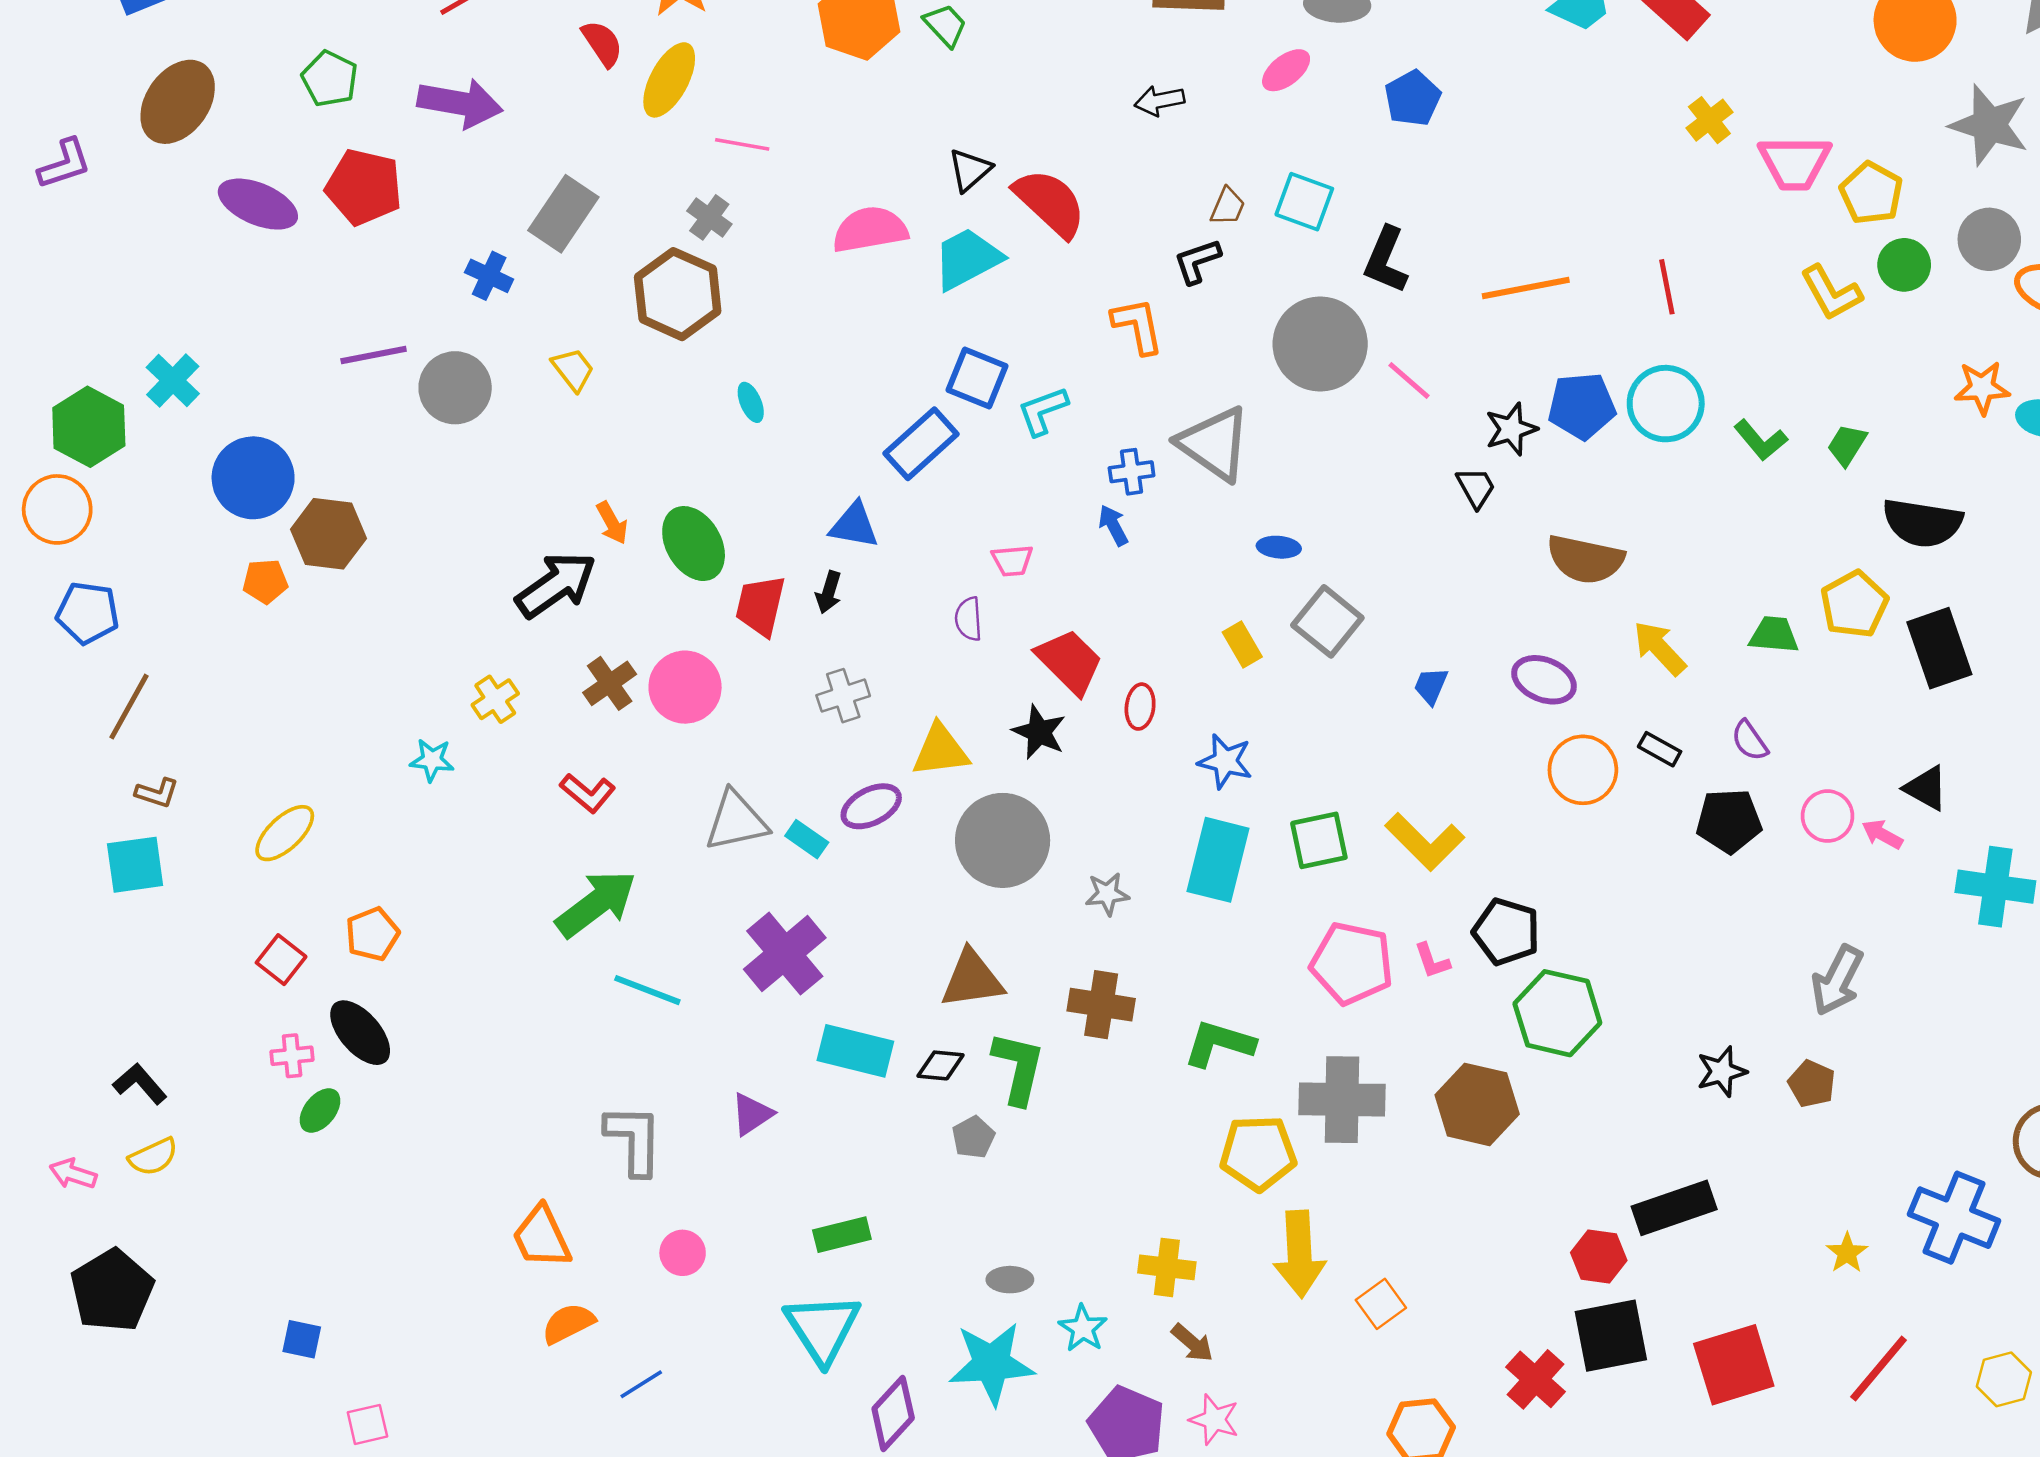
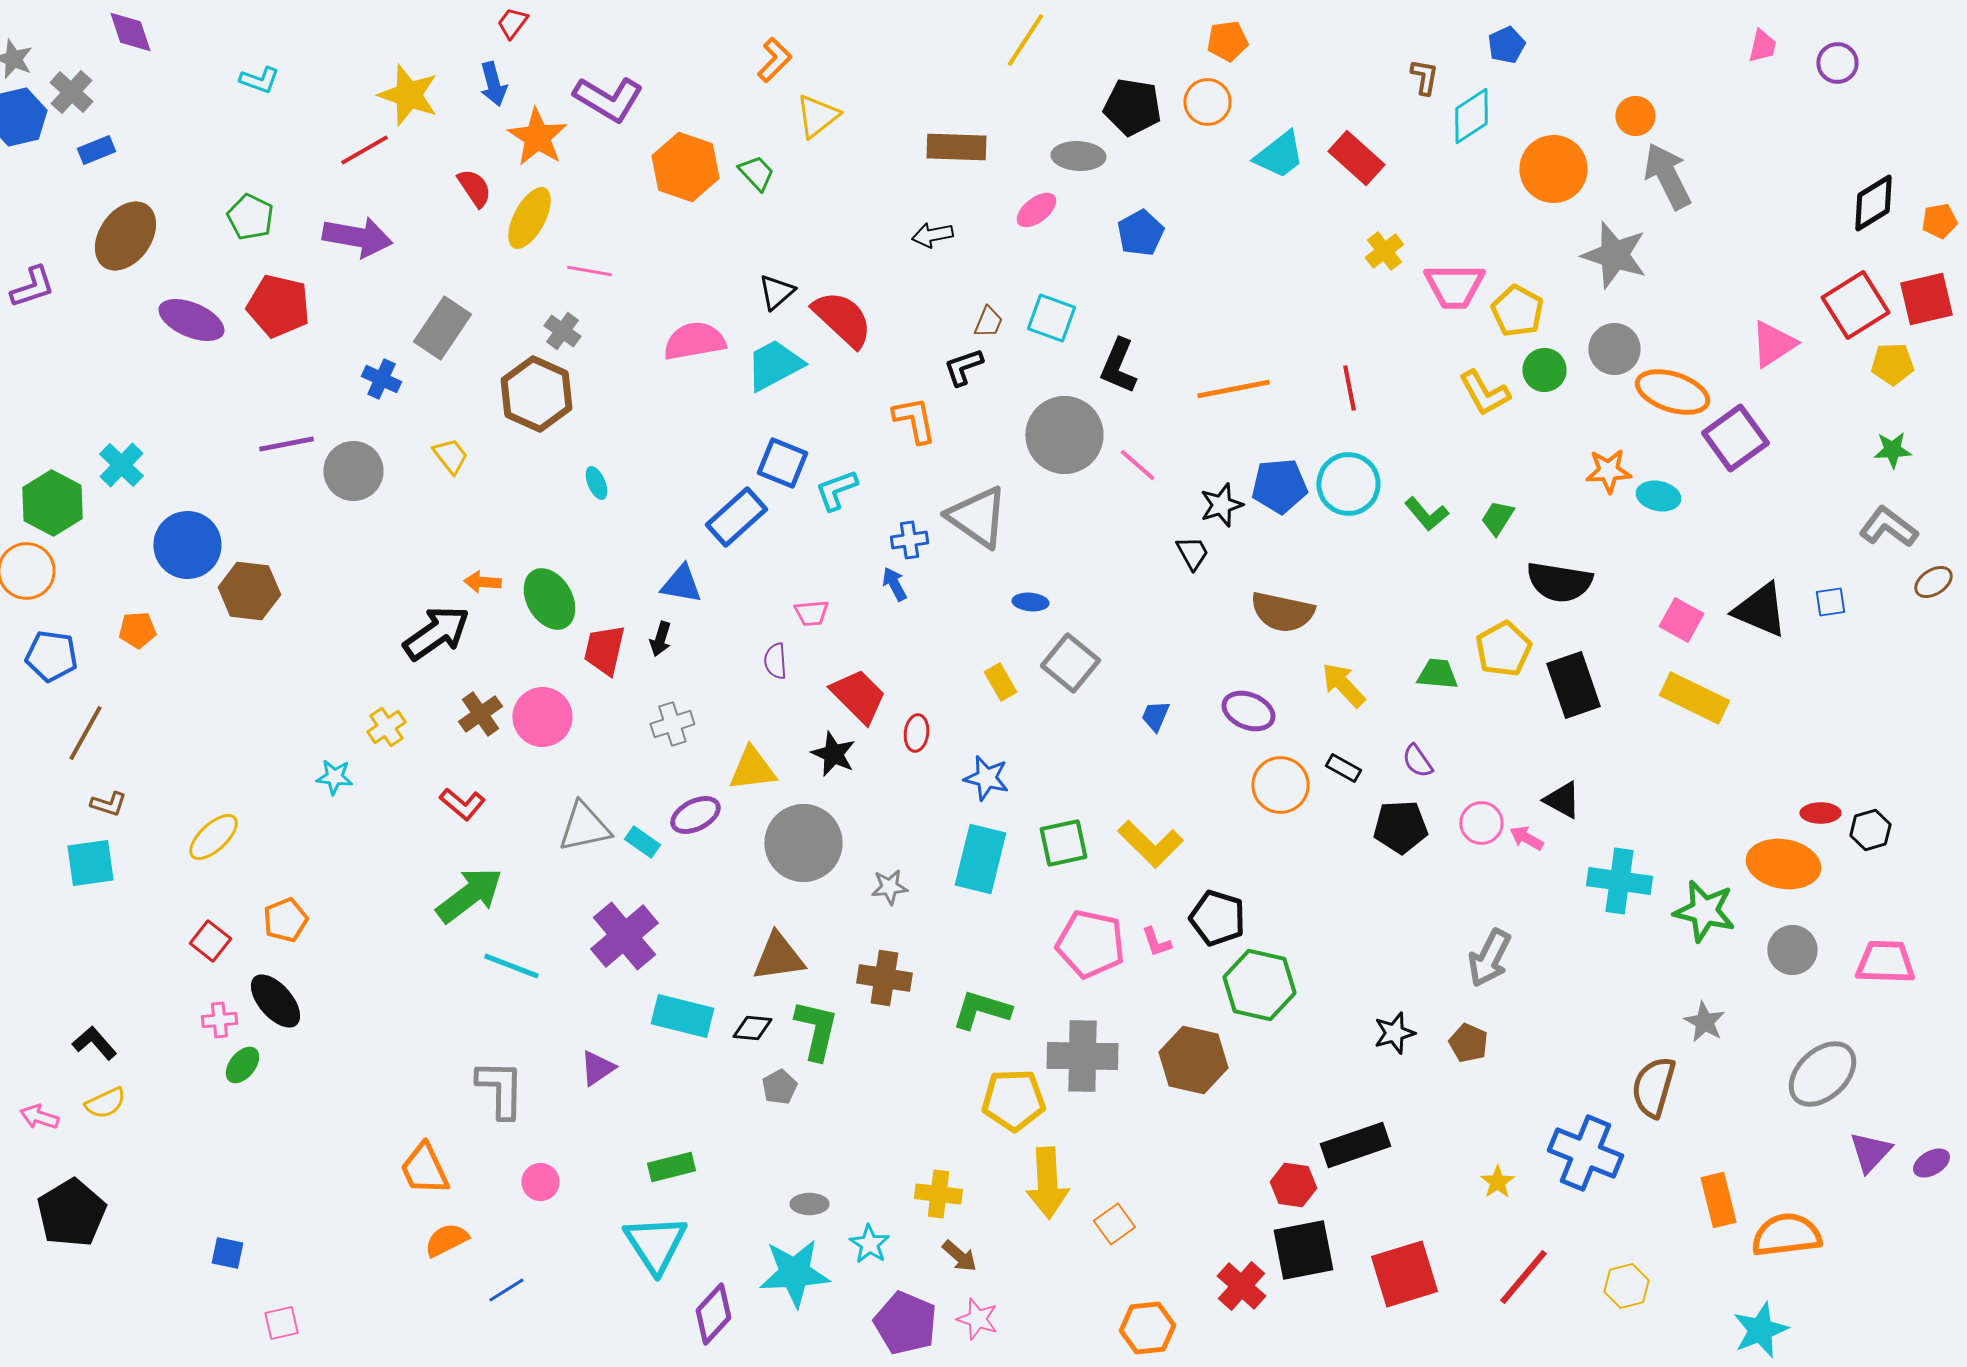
orange arrow: (612, 523) -> (482, 582), turned 123
orange pentagon: (265, 581) -> (137, 630), moved

